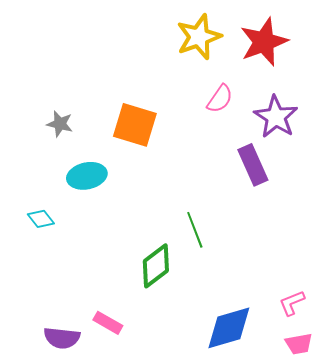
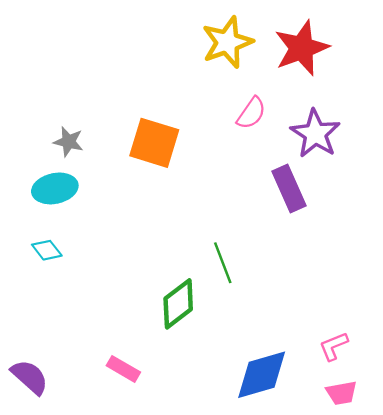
cyan ellipse: (87, 176) -> (55, 188), moved
purple semicircle: (62, 338) -> (30, 377), moved, turned -144

